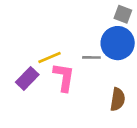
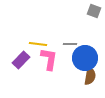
blue circle: (118, 43) -> (85, 58), moved
yellow line: (50, 57) -> (38, 44), turned 30

